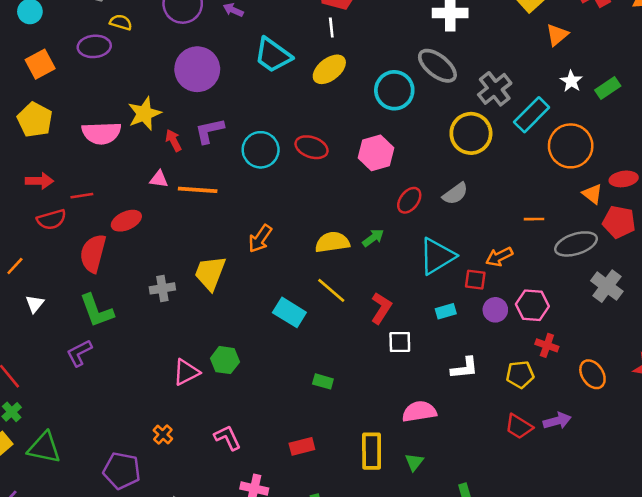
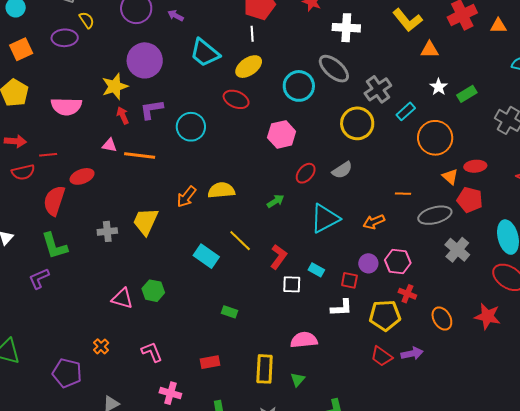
yellow semicircle: (121, 22) -> (87, 20), turned 36
orange triangle: (557, 35) -> (429, 50), turned 36
yellow star: (144, 114) -> (115, 86), moved
cyan rectangle: (532, 115) -> (406, 111), size x0.7
red ellipse: (312, 147) -> (236, 99), moved
yellow semicircle: (332, 242) -> (221, 190), moved
red square: (475, 280) -> (349, 280), moved
cyan rectangle: (446, 311) -> (316, 270), moved, turned 42
pink triangle: (186, 372) -> (122, 298), turned 40
yellow pentagon: (520, 375) -> (385, 315), size x1.4

